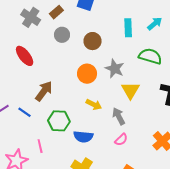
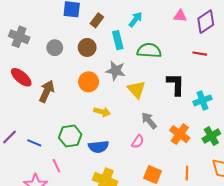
brown rectangle: (56, 12) -> (97, 20), moved
cyan arrow: (155, 24) -> (135, 19), moved
cyan rectangle: (128, 28) -> (118, 40), moved
brown arrow: (44, 91) -> (47, 91), moved
blue line: (25, 112) -> (34, 143), moved
gray arrow: (119, 116) -> (149, 121), moved

